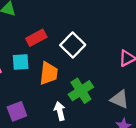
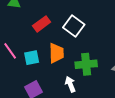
cyan square: (21, 62) -> (32, 58), moved
green cross: (81, 91) -> (86, 64), turned 35

